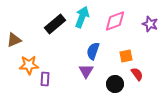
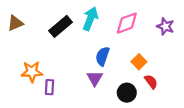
brown triangle: (14, 40) -> (15, 23), moved
orange square: (126, 56) -> (139, 62), turned -32

